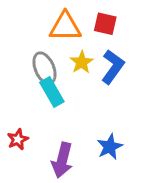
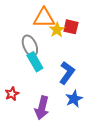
red square: (105, 24) -> (71, 27), moved
yellow star: (82, 62) -> (57, 30), moved
blue L-shape: (113, 67) -> (67, 73), moved

